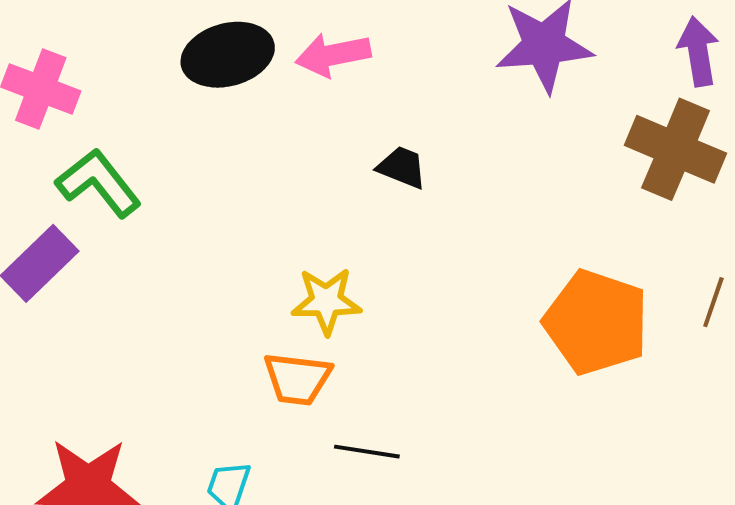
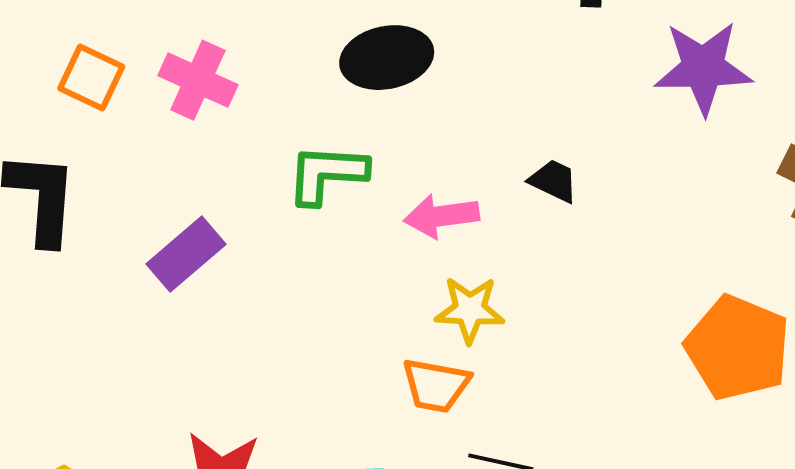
pink arrow: (333, 55) -> (441, 216), moved
green L-shape: (99, 183) -> (327, 174), moved, turned -52

